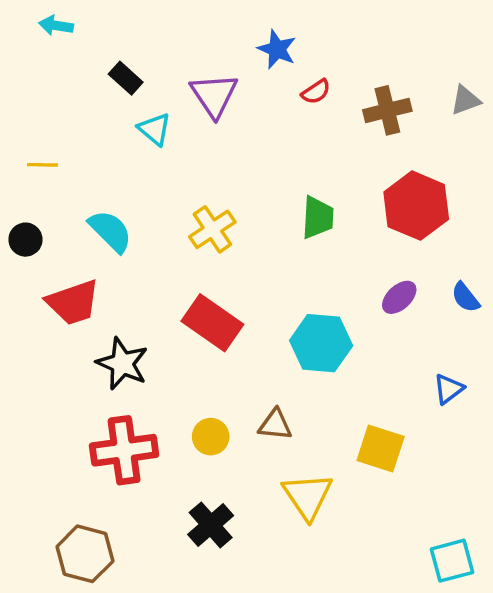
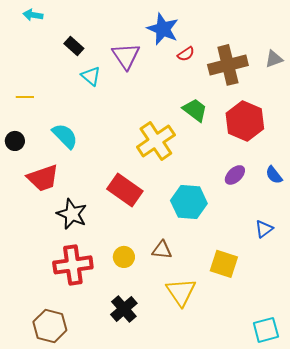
blue star: (277, 49) -> (163, 29), size x1.4
brown cross: (387, 110) -> (228, 65), size x1.4
green trapezoid: (318, 217) -> (195, 110), moved, turned -56
yellow cross: (212, 229) -> (156, 141), moved, size x1.4

